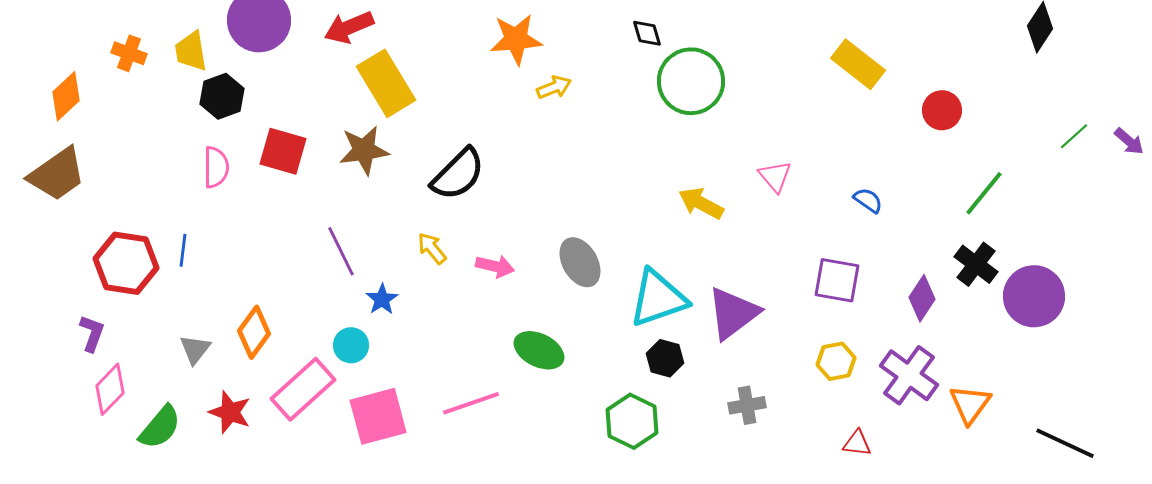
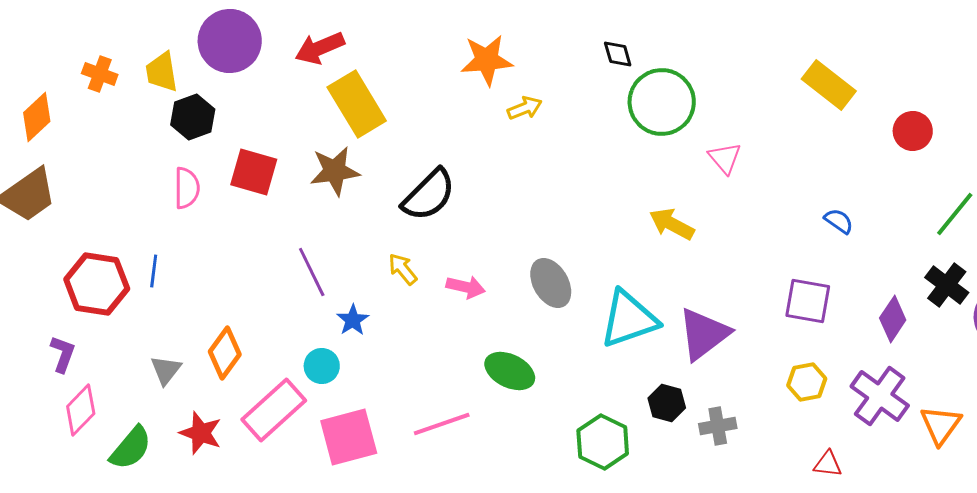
pink triangle: (775, 176) -> (725, 158), moved
black hexagon: (665, 358) -> (667, 403), moved

